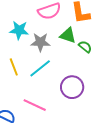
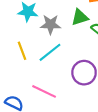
green triangle: (68, 35) -> (80, 17), turned -36

